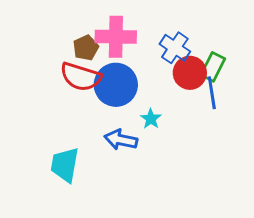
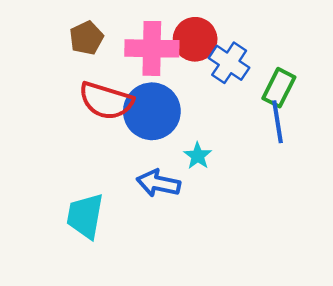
brown pentagon: (86, 48) -> (86, 38), moved
red circle: (190, 73) -> (195, 39), moved

